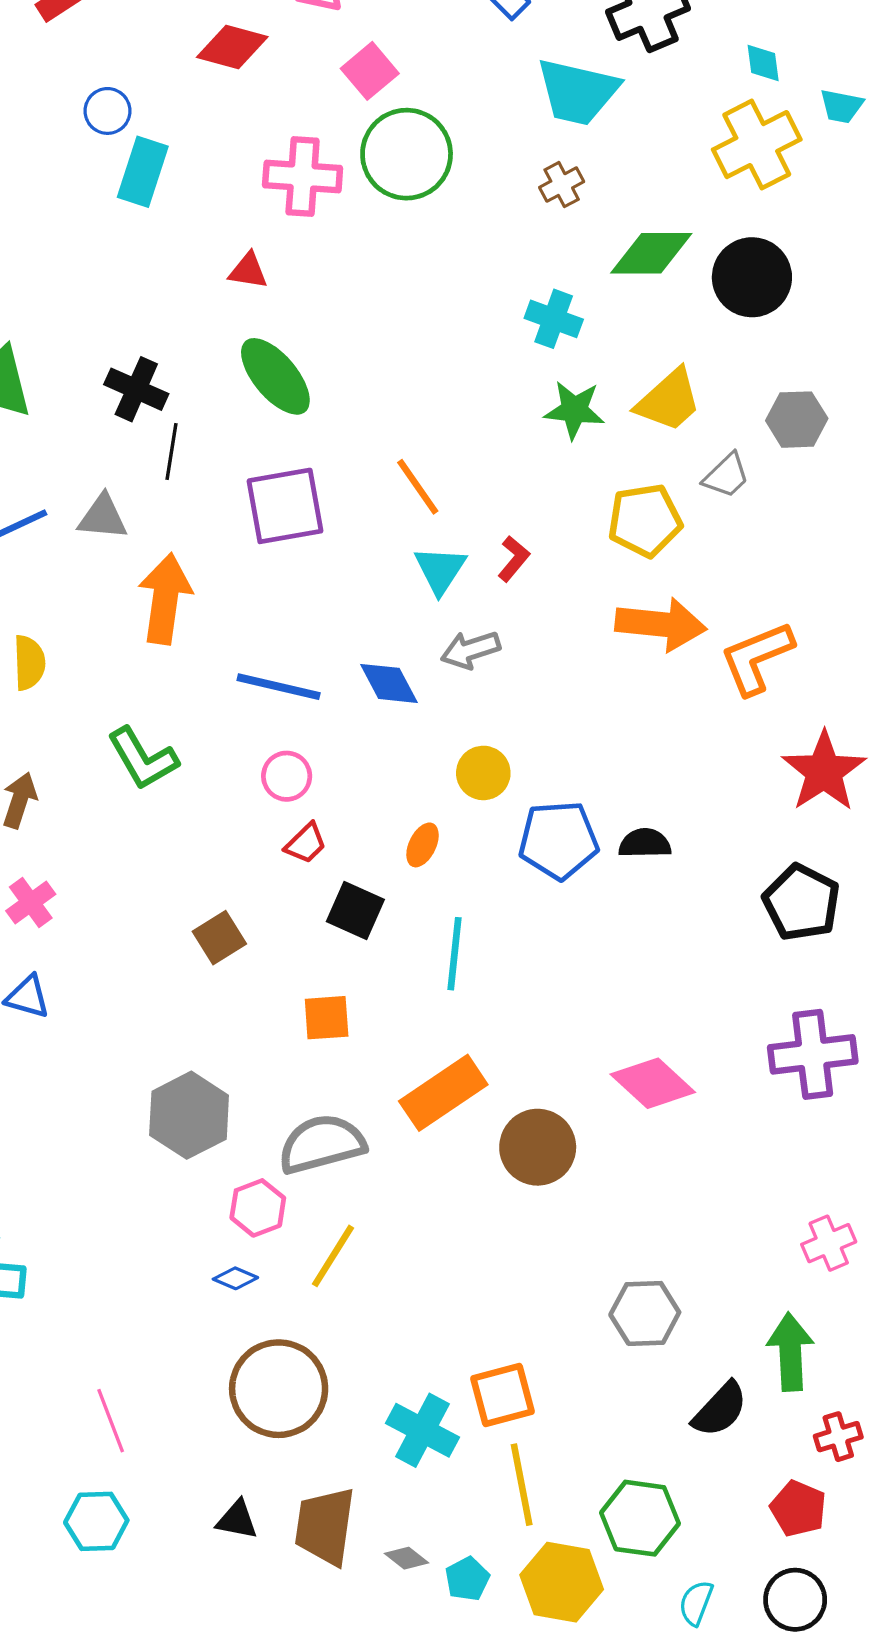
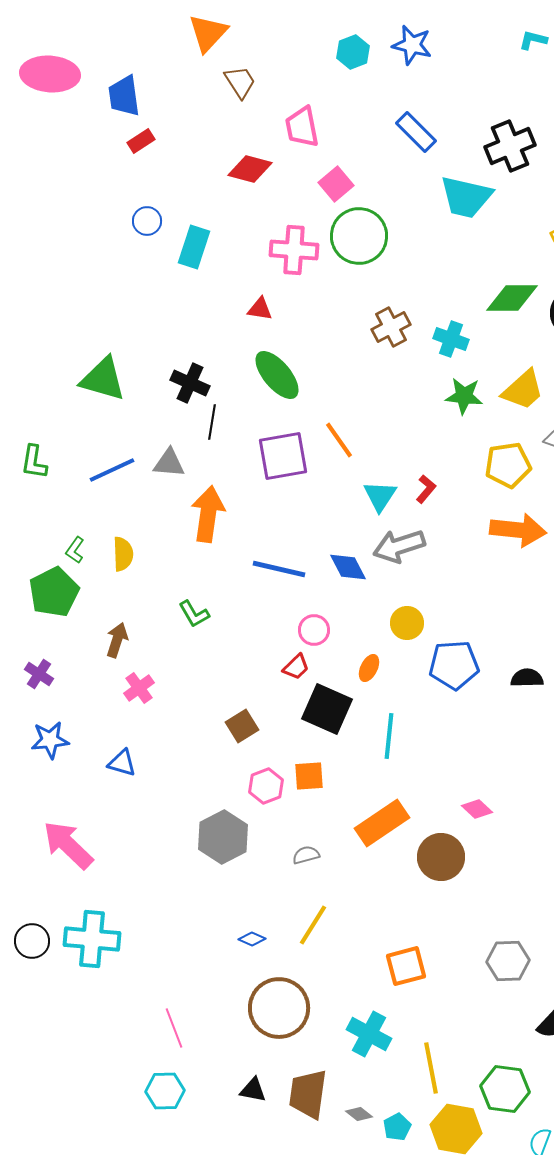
blue circle: (108, 111) -> (147, 221), moved
brown cross: (562, 185) -> (391, 327), moved, size x1.4
orange line: (418, 487) -> (339, 440), moved
gray arrow: (470, 650) -> (399, 546), size x1.4
green L-shape: (143, 759) -> (194, 614), size x0.7
pink circle: (287, 776) -> (314, 630), moved
black semicircle: (645, 843) -> (527, 678), moved
pink cross: (31, 903) -> (139, 688), moved
black square: (355, 911) -> (327, 709), size x1.4
pink diamond: (653, 1083) -> (477, 809), moved, size x0.6
gray semicircle: (322, 1144) -> (306, 855), size x0.5
pink hexagon: (258, 1208) -> (266, 786), moved
orange square: (502, 1395) -> (406, 966), moved

